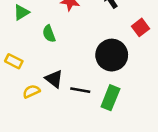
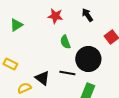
green semicircle: (49, 34) -> (65, 42), moved
black line: (80, 90) -> (67, 73), moved

